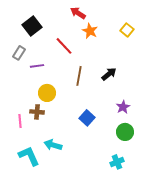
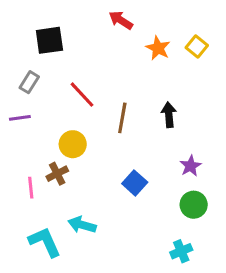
black square: (32, 26) -> (49, 40), turned 30
orange star: (90, 31) -> (158, 48), moved
red line: (64, 46) -> (82, 95), moved
purple line: (37, 66) -> (20, 118), moved
black arrow: (109, 74) -> (169, 115), turned -56
brown cross: (37, 112) -> (57, 174), turned -32

